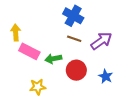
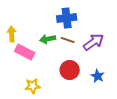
blue cross: (73, 16) -> (67, 18), turned -36
green arrow: (53, 59) -> (48, 39), moved

